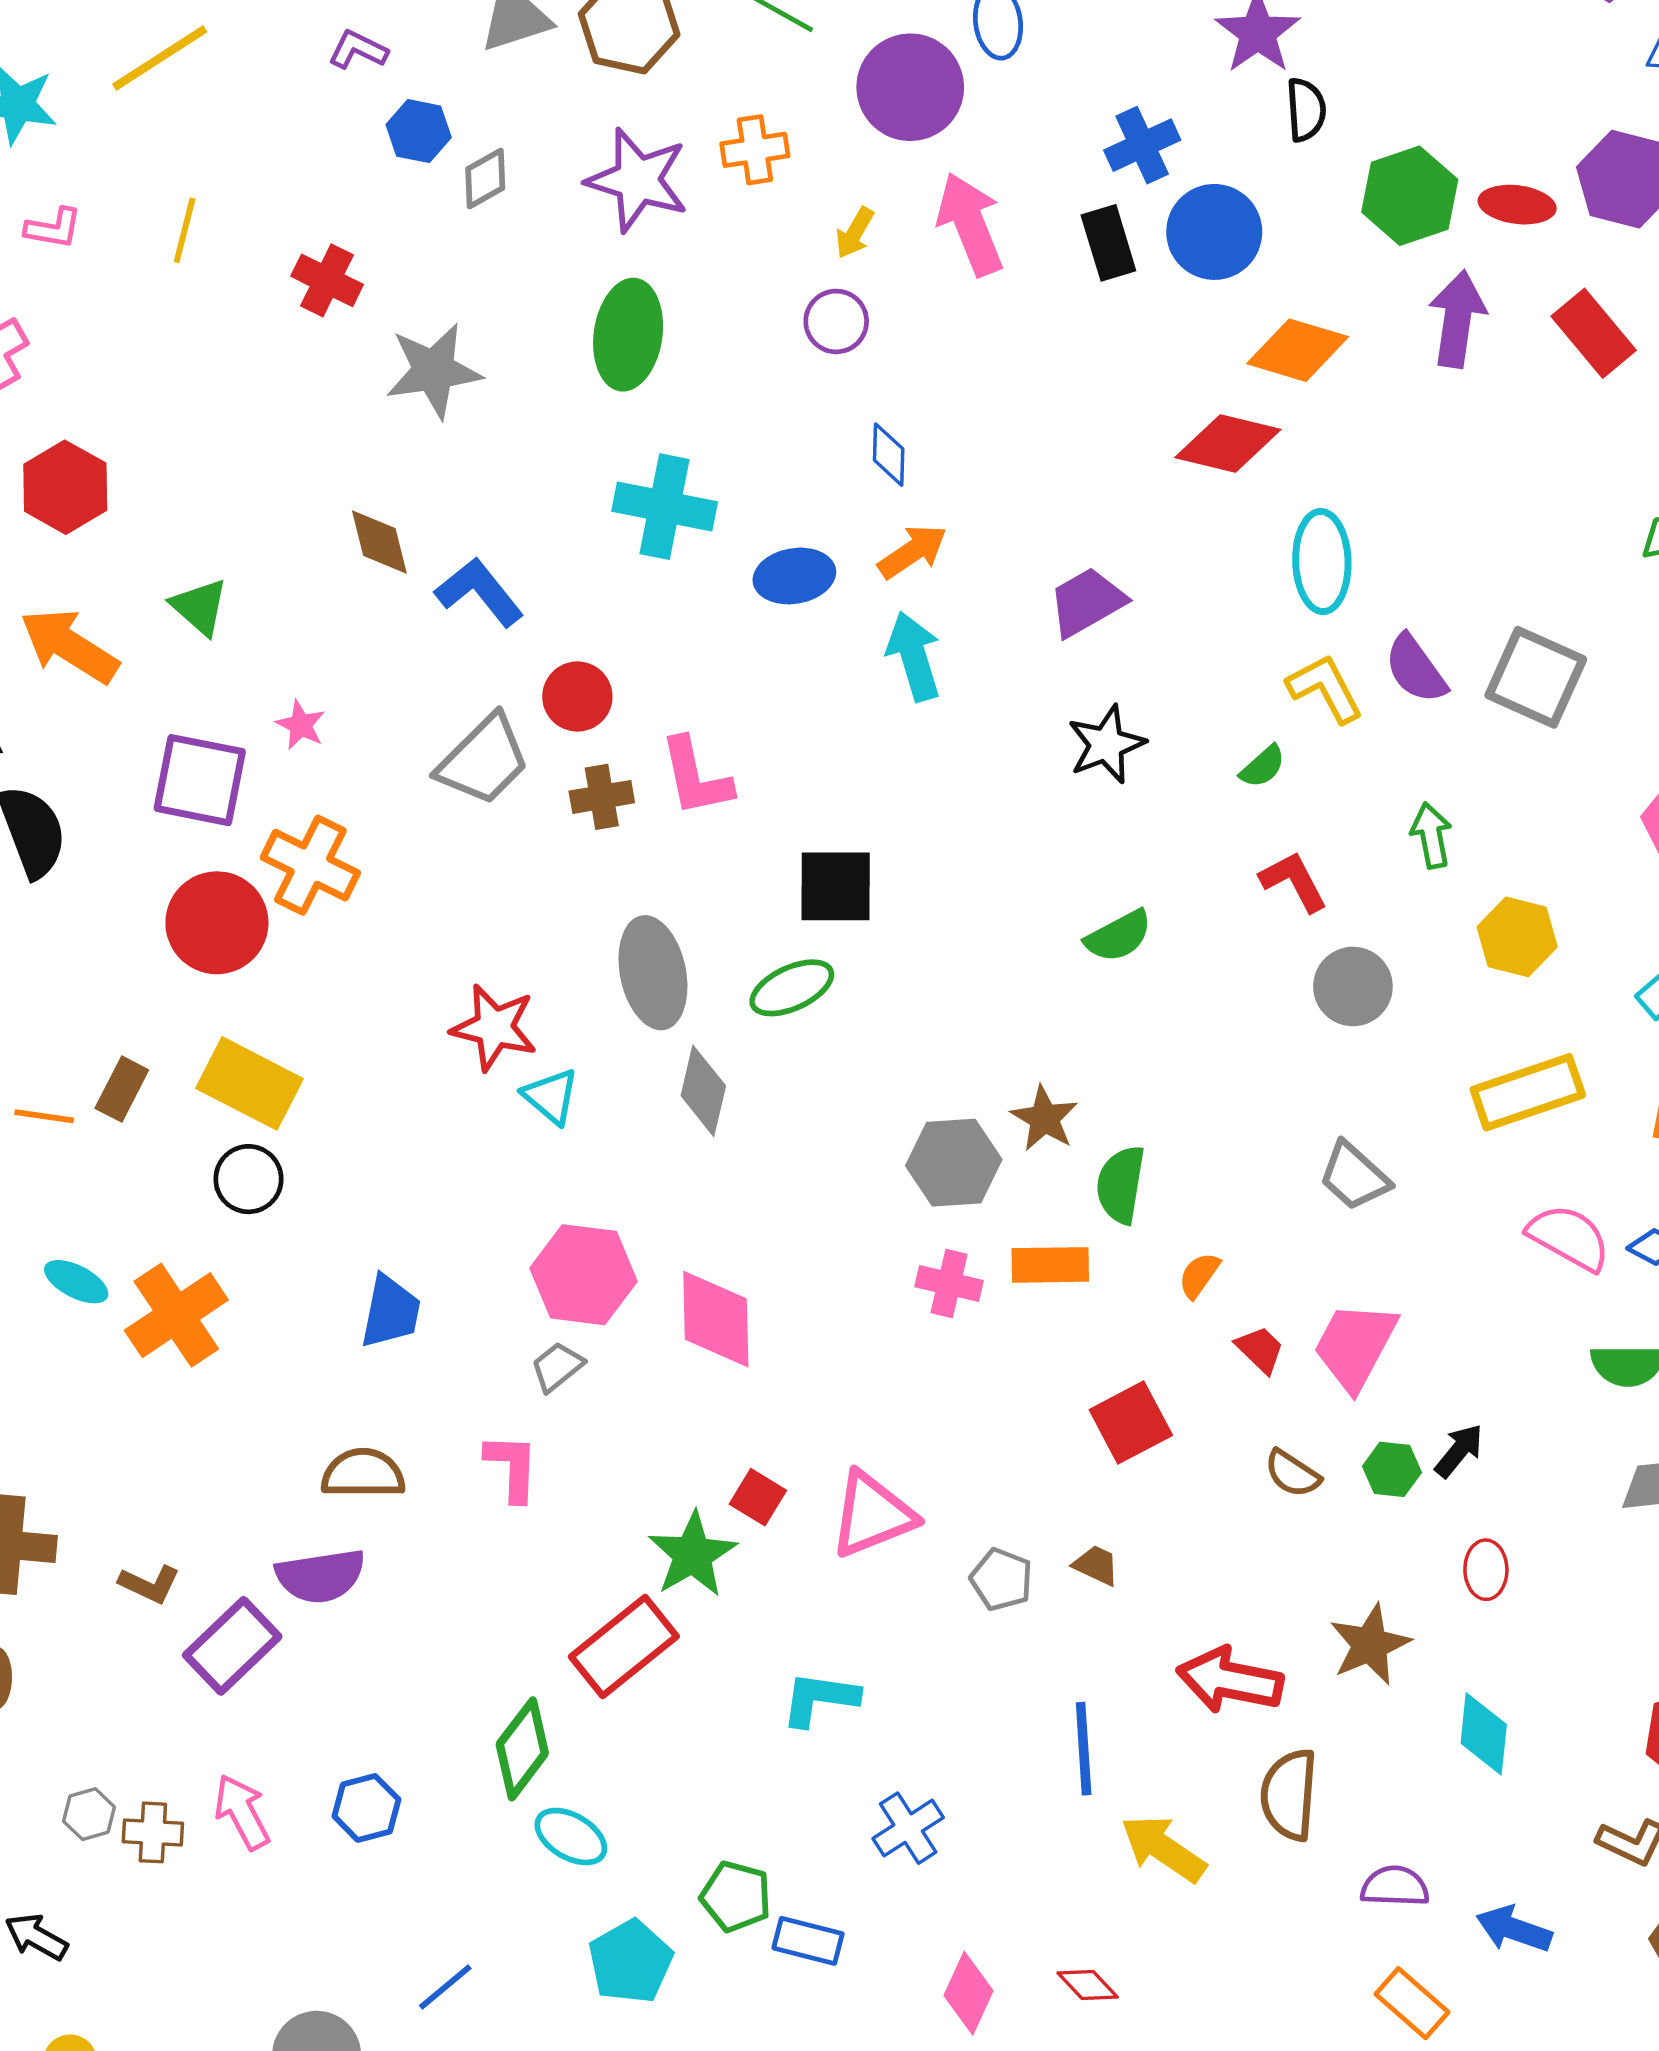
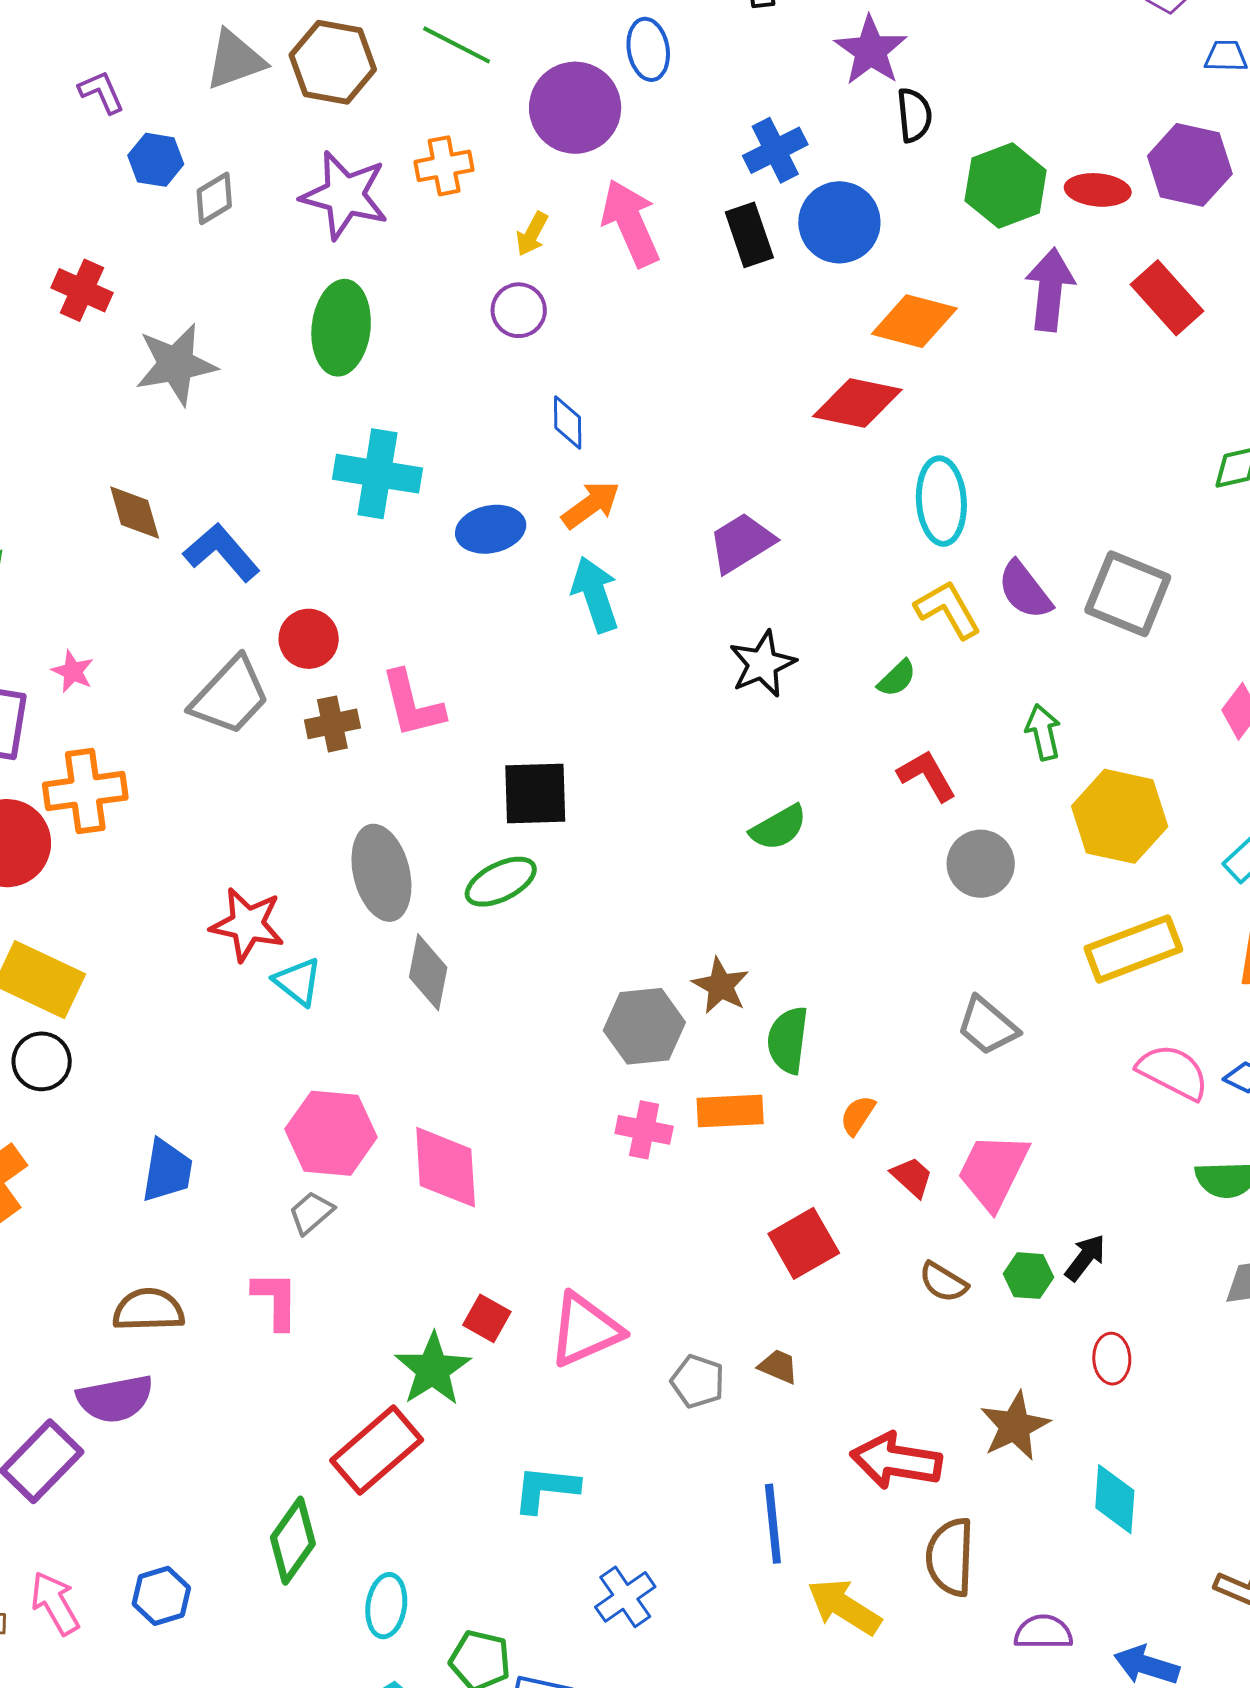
purple L-shape: (358, 50) -> (101, 92), turned 42
orange cross: (310, 865) -> (85, 791), turned -32
yellow hexagon: (1517, 937) -> (1120, 816), size x1.4
cyan ellipse: (571, 1837) -> (386, 1606), moved, turned 70

